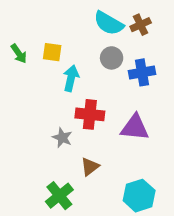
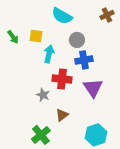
cyan semicircle: (109, 23) -> (62, 16), moved
brown cross: (141, 25) -> (107, 15), moved
blue cross: (142, 72) -> (84, 60), moved
purple triangle: (135, 128) -> (93, 88), turned 50

